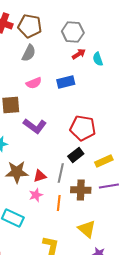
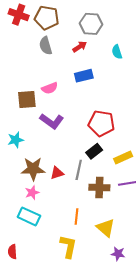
gray semicircle: (29, 53) -> (46, 46), turned 138
red arrow: (79, 54) -> (80, 47), moved
pink semicircle: (34, 83) -> (50, 88), moved
pink star: (36, 195) -> (32, 193), moved
orange line: (59, 203) -> (77, 216), moved

